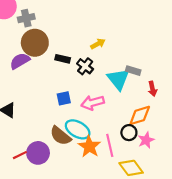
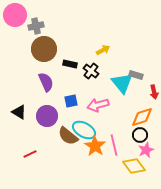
purple semicircle: (20, 61) -> (46, 82), moved, turned 96
black circle: (129, 133) -> (140, 135), moved
pink star: (146, 140) -> (146, 150), moved
purple circle: (38, 153) -> (47, 116), moved

